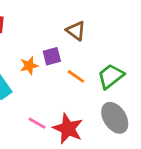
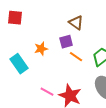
purple square: (52, 56) -> (66, 42), moved

